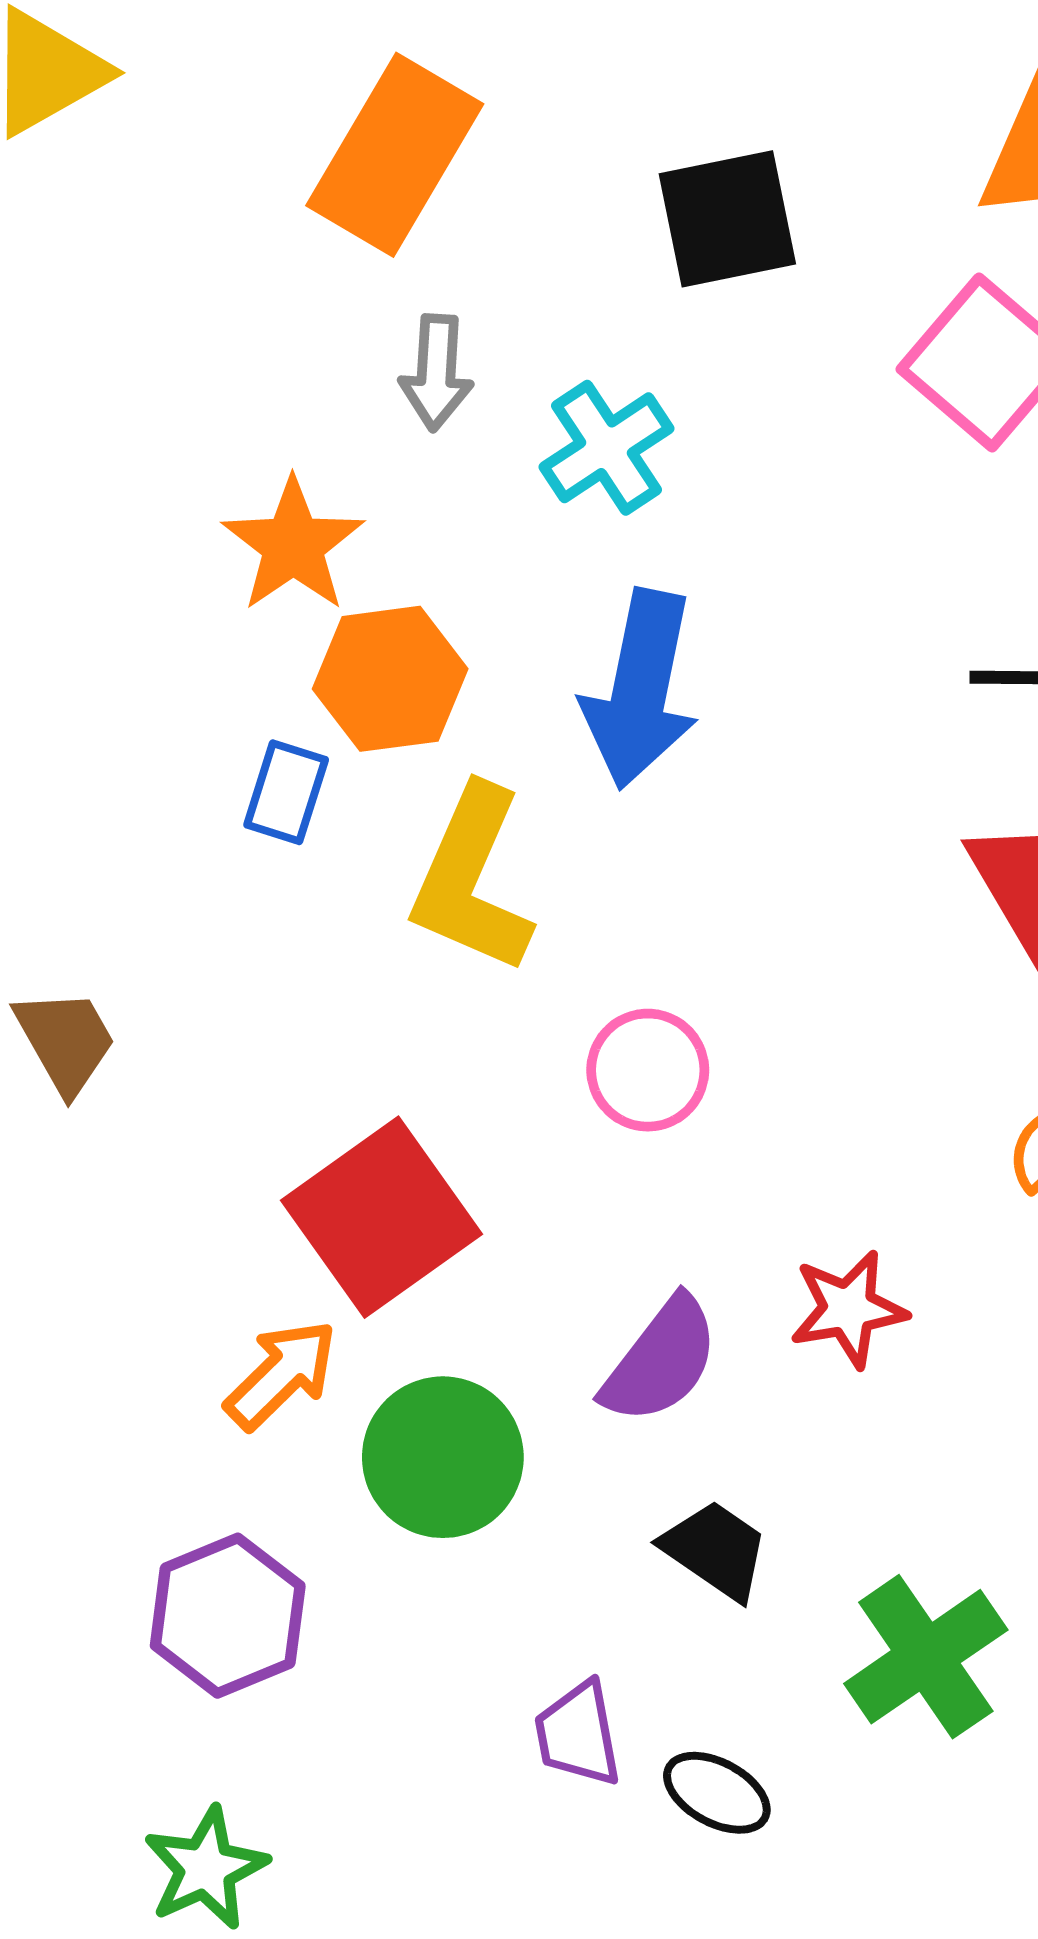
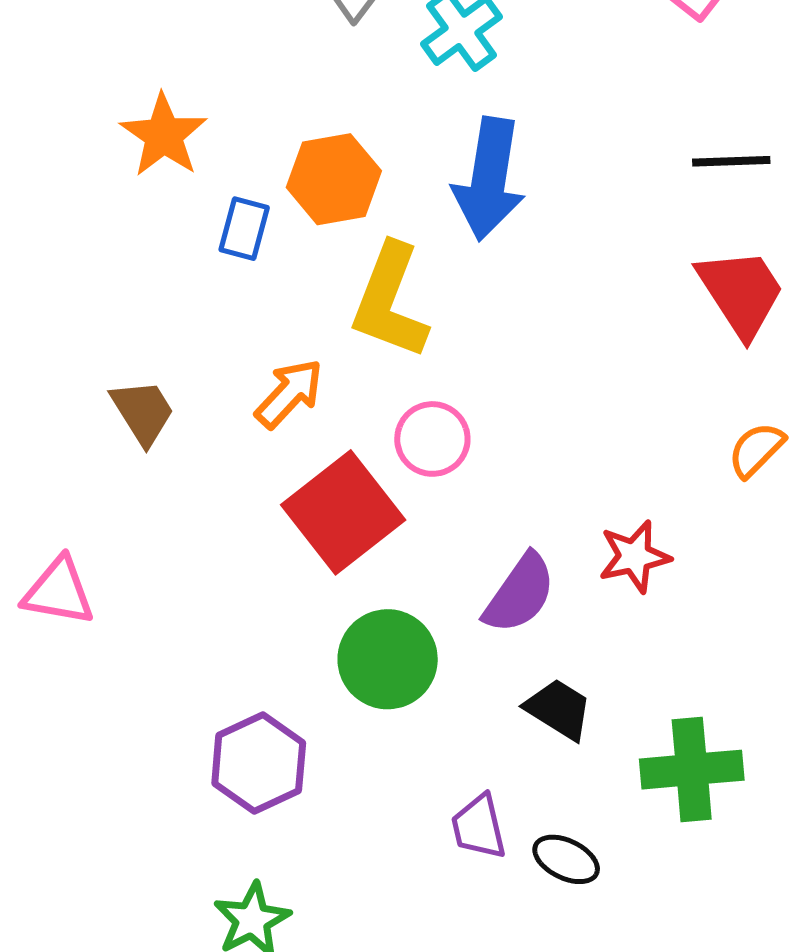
orange star: (293, 545) -> (164, 135), moved
blue rectangle: (286, 792) -> (244, 229), moved
pink circle: (648, 1070) -> (432, 439), moved
orange arrow: (281, 1375) -> (289, 393), moved
green cross: (926, 1657) -> (692, 770), turned 32

